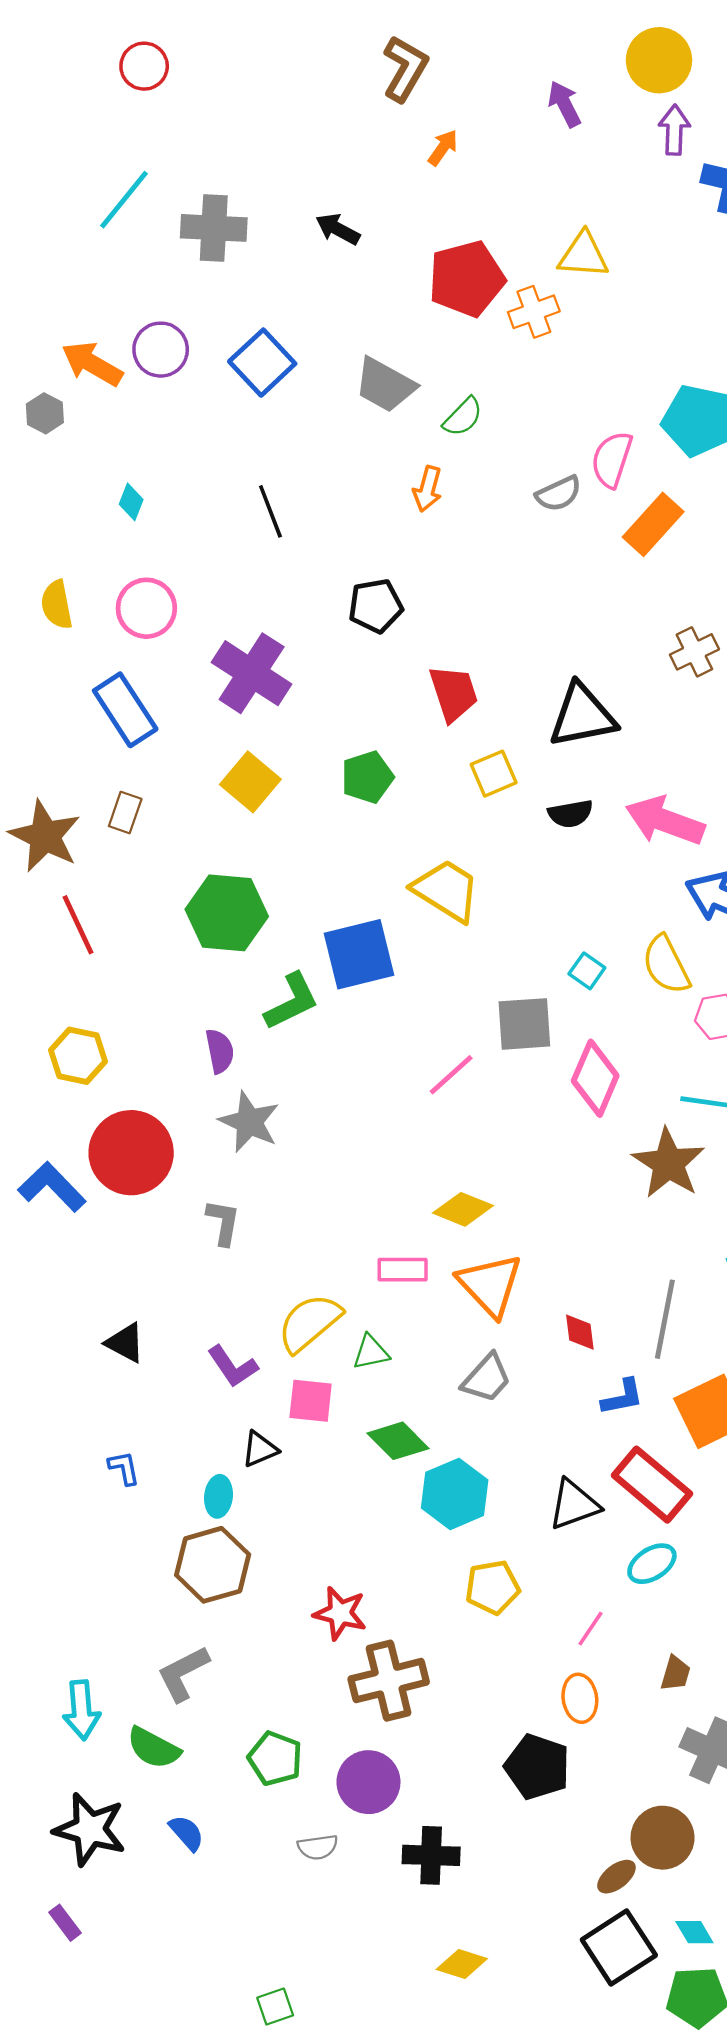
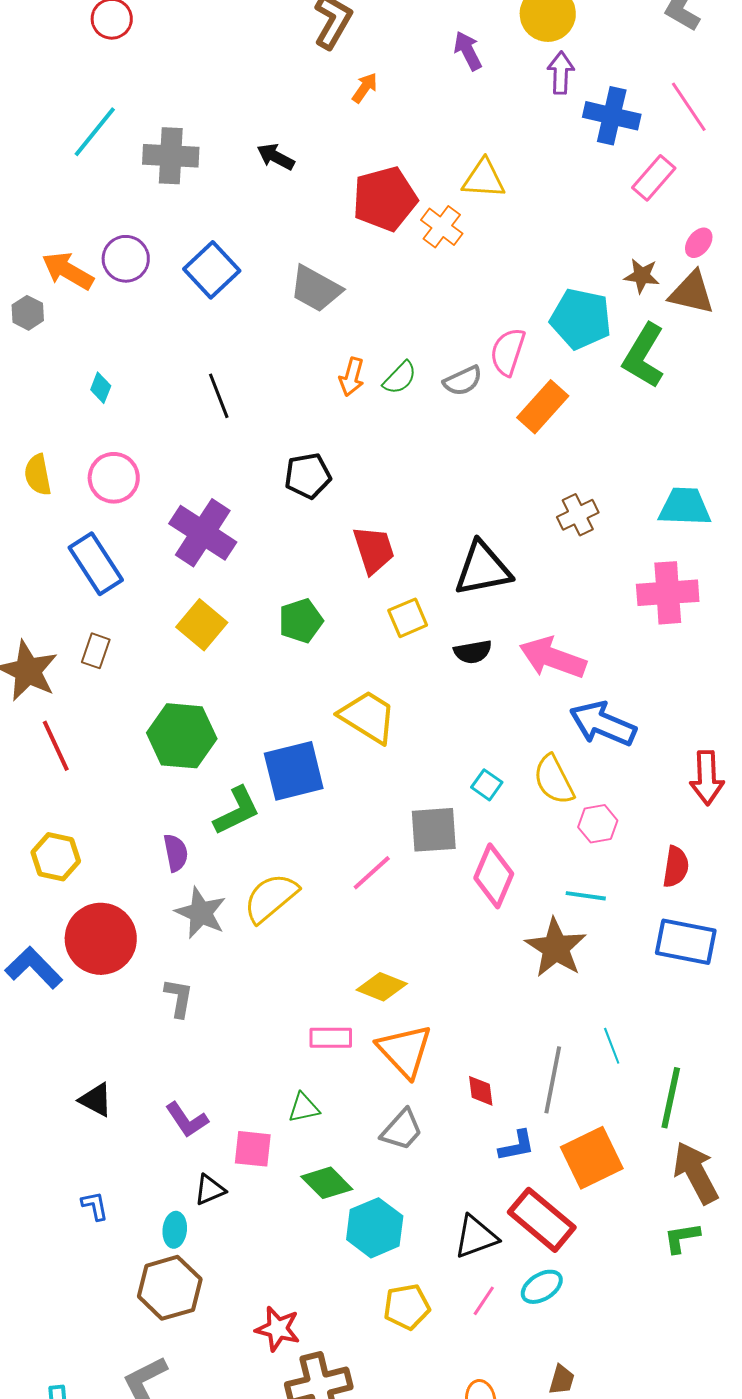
orange cross: (534, 312) -> (442, 227), turned -33
green semicircle: (463, 417) -> (400, 378), moved
yellow semicircle: (309, 1323) -> (271, 898), moved
pink line: (591, 1629) -> (484, 1301), moved

